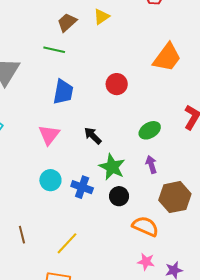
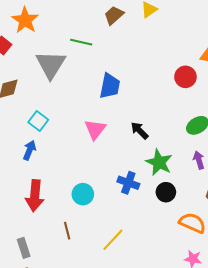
green line: (54, 50) -> (81, 42), moved
red circle: (117, 84) -> (185, 77), moved
cyan circle: (50, 180) -> (83, 194), moved

